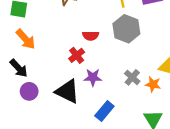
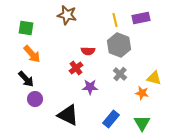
gray cross: (132, 77) -> (120, 74), moved
black triangle: (67, 91) -> (68, 115), moved
blue rectangle: (104, 111) -> (111, 119), moved

